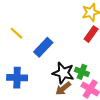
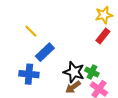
blue rectangle: (43, 47) -> (45, 52), moved

